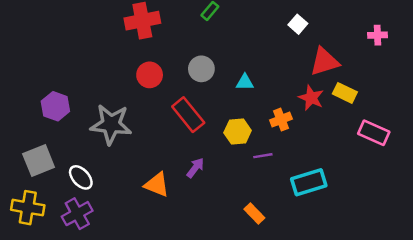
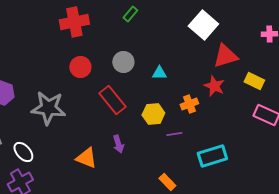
white square: (298, 24) -> (203, 25), size x1.8
yellow rectangle: (345, 93) -> (254, 81), moved
purple arrow: (195, 168) -> (118, 144), turned 126

